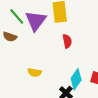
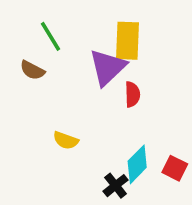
purple triangle: (36, 21) -> (108, 67), moved

